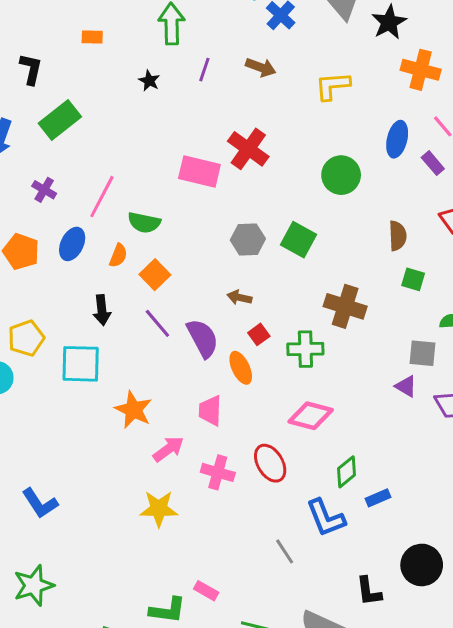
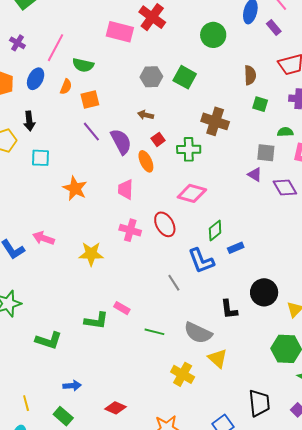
orange square: (155, 275) -> (90, 99), turned 30
black arrow: (102, 310) -> (29, 121), moved
cyan square: (81, 364) -> (40, 158), size x0.7
pink arrow: (168, 449) -> (44, 238), moved, turned -125

